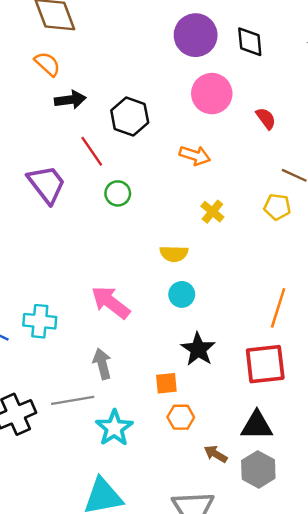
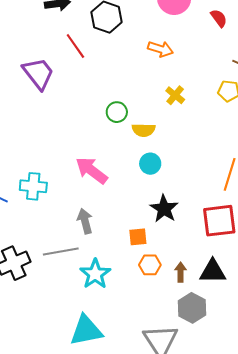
green circle: (118, 193) -> (117, 112), moved
brown arrow: (216, 454) -> (181, 272), moved, turned 60
gray hexagon: (258, 469) -> (192, 308), moved

